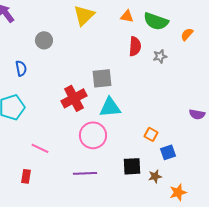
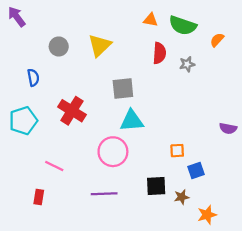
yellow triangle: (84, 15) -> (100, 45), moved
red cross: (74, 98) -> (72, 111), moved, turned -30
orange square: (151, 134) -> (177, 151), turned -32

